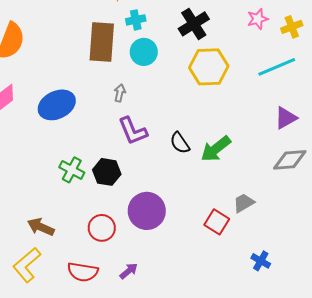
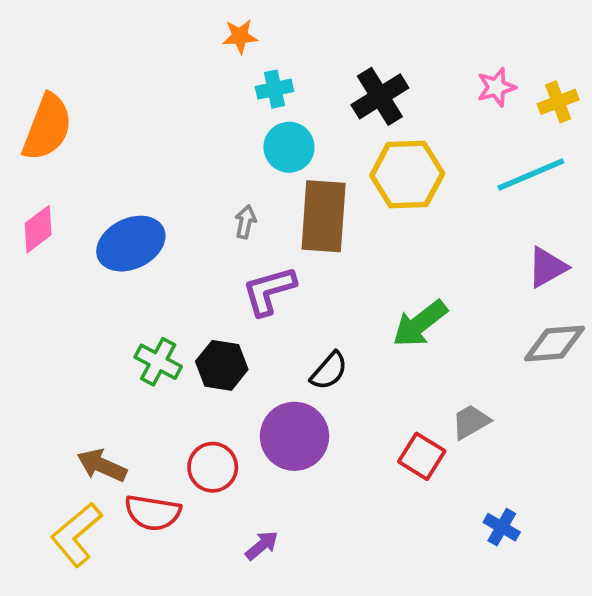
brown rectangle: (102, 42) -> (324, 216), moved
purple L-shape: (133, 131) -> (269, 291), turned 96
black semicircle: (180, 143) -> (329, 371), moved, turned -105
red semicircle: (83, 272) -> (153, 513), moved

